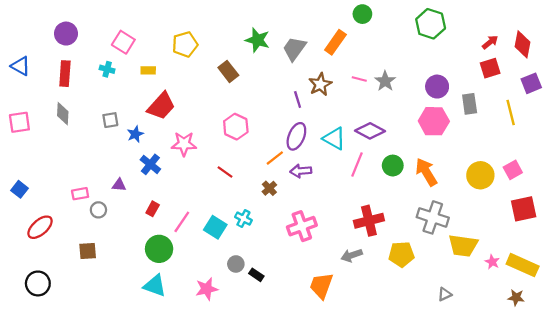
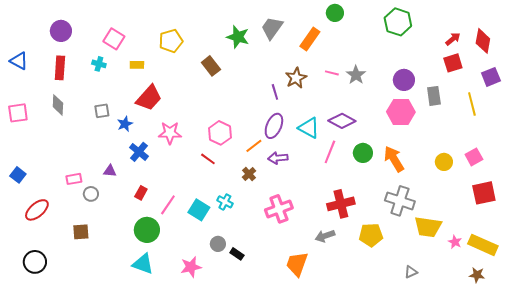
gray trapezoid: (294, 49) -> (272, 28), moved
pink hexagon: (236, 127) -> (220, 133), moved
yellow circle: (480, 175) -> (444, 162), size x0.7

